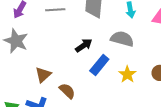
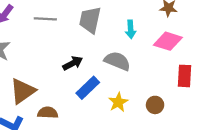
brown triangle: (43, 75) -> (23, 91), size x1.4
brown semicircle: (67, 91) -> (48, 113), turned -48

